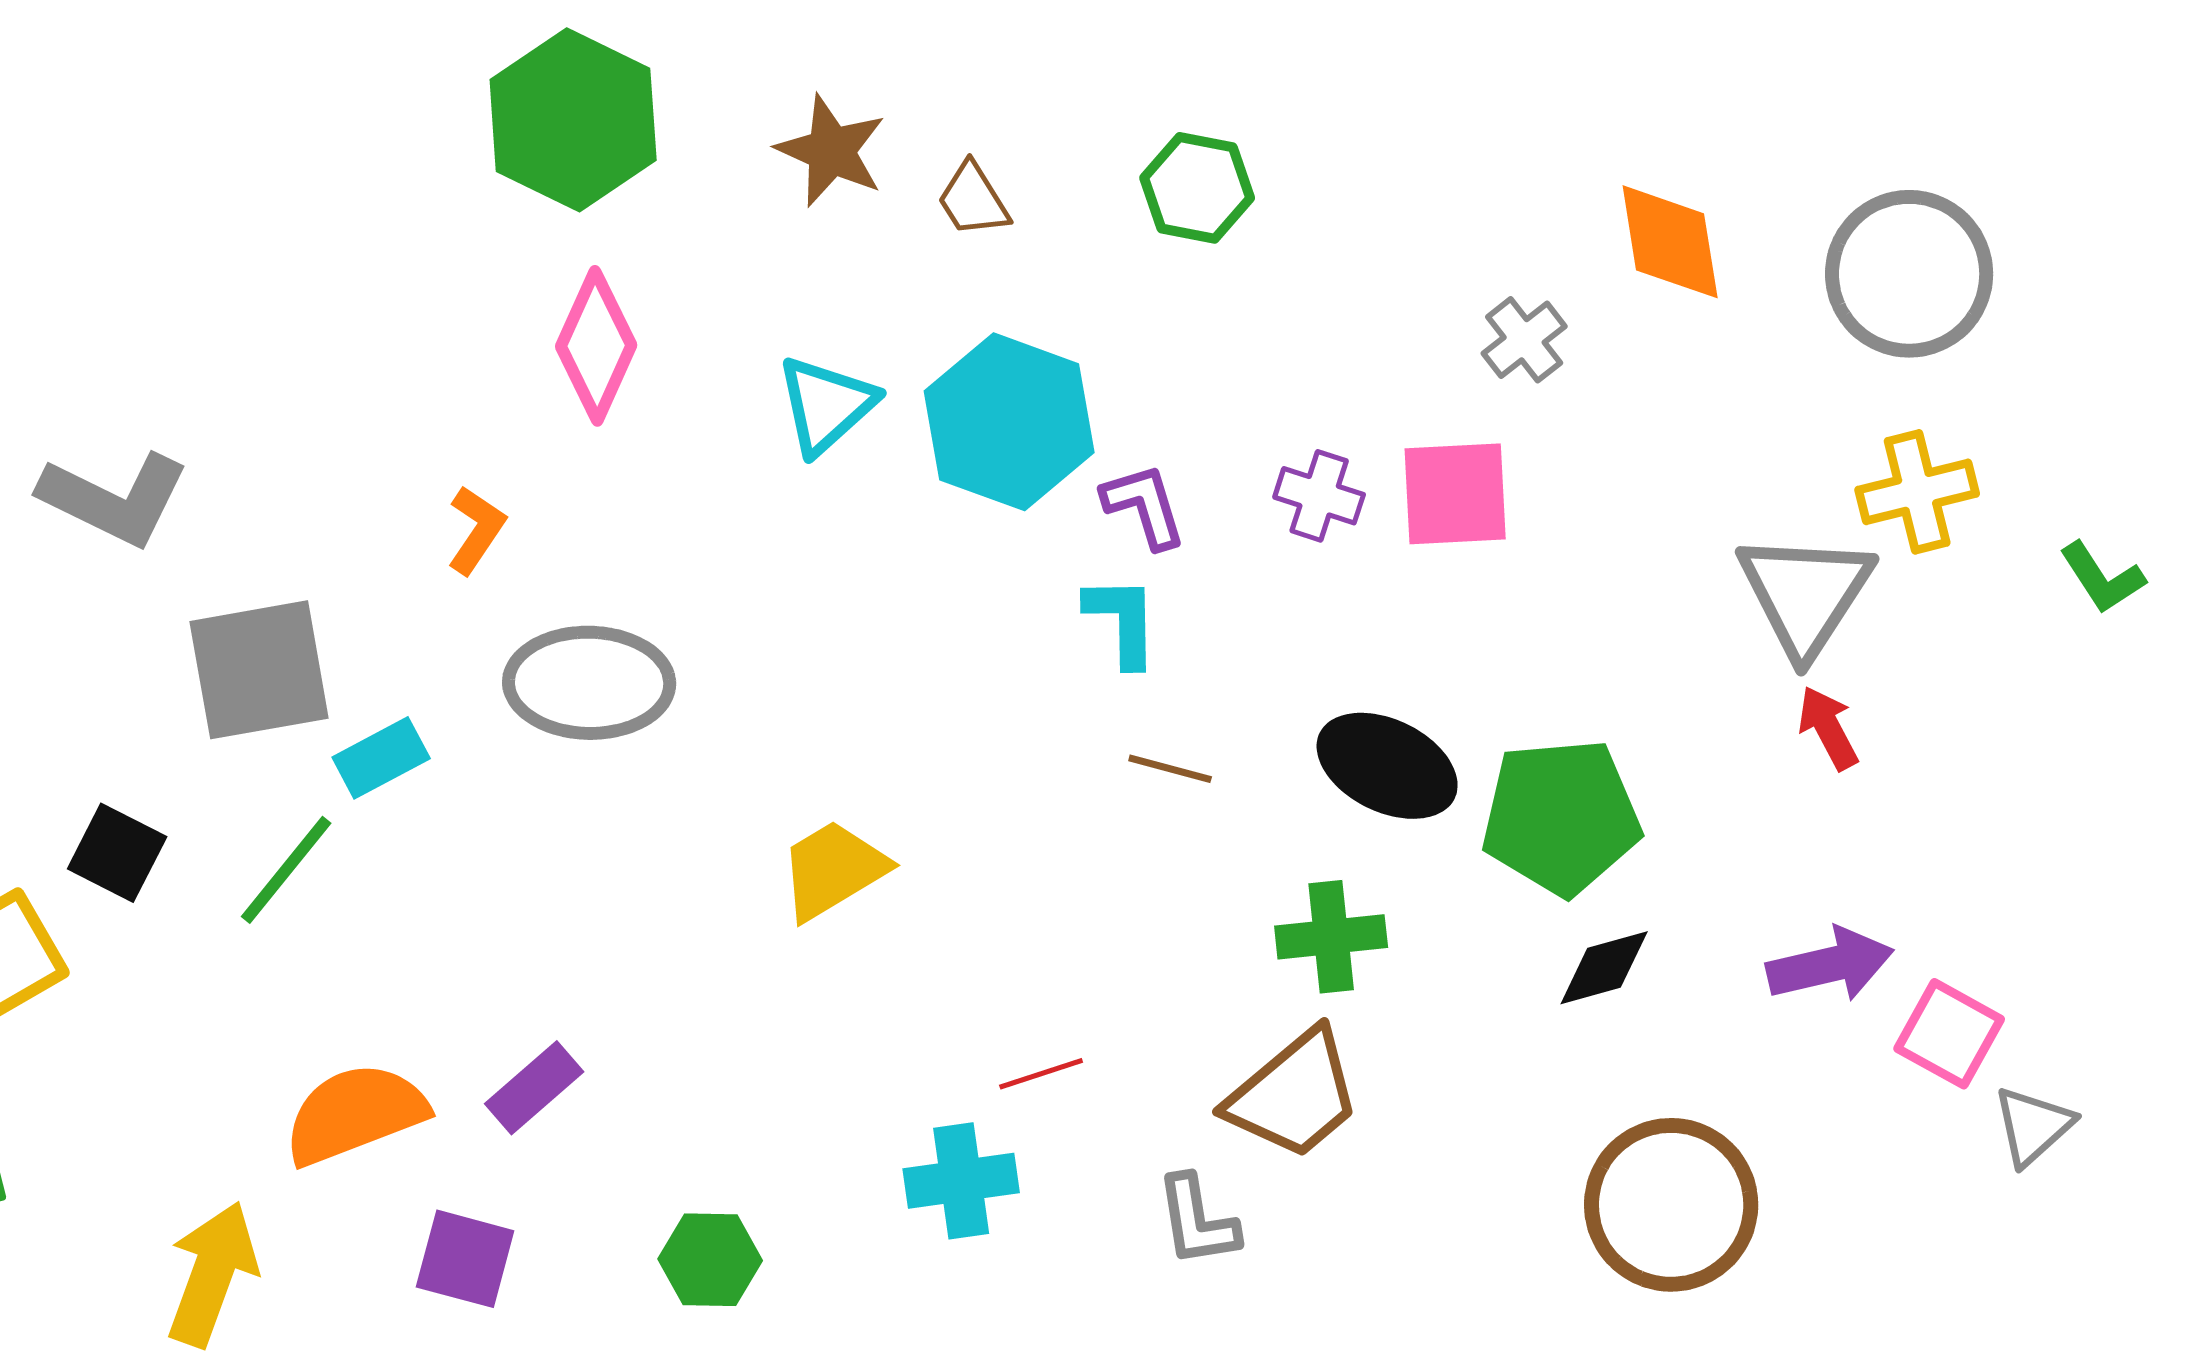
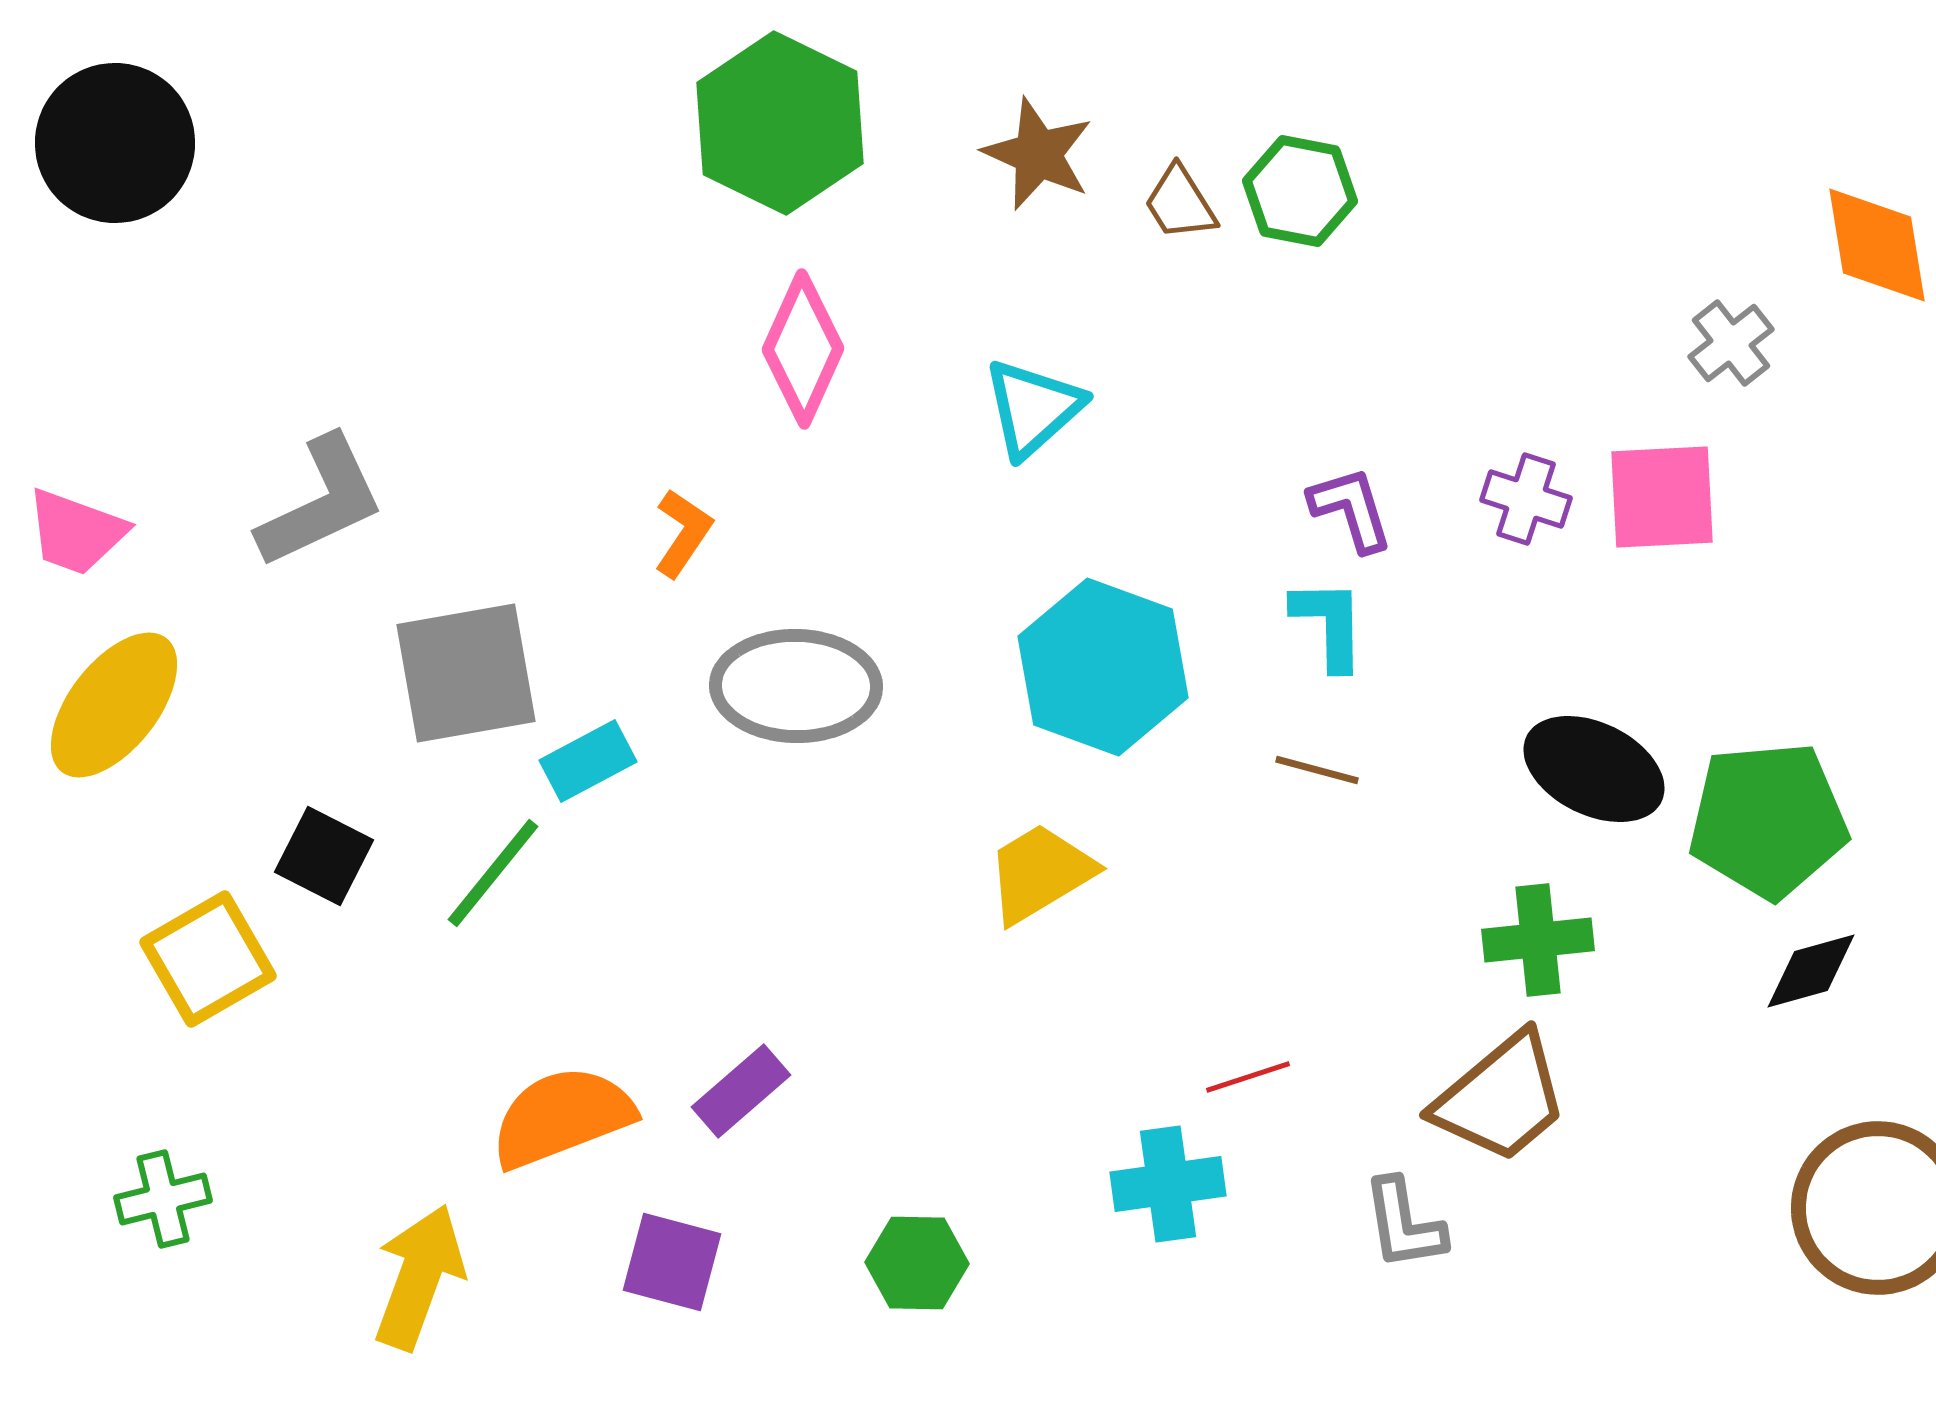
green hexagon: (1197, 188) -> (1300, 191), moved
cyan hexagon: (1009, 422) -> (1103, 667), moved
gray L-shape: (114, 499) -> (321, 502), turned -51
brown line: (1170, 769) -> (1317, 770), moved

